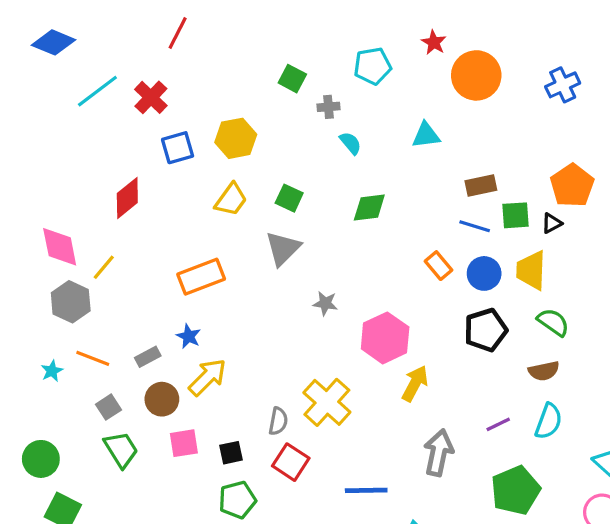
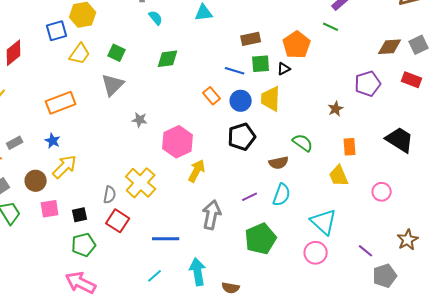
blue square: (178, 148) -> (57, 31), moved
brown rectangle: (481, 185) -> (251, 39), moved
green semicircle: (553, 322) -> (303, 143), moved
gray rectangle: (148, 357) -> (15, 143), moved

